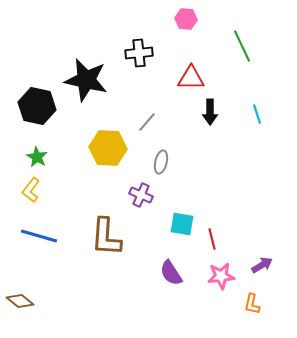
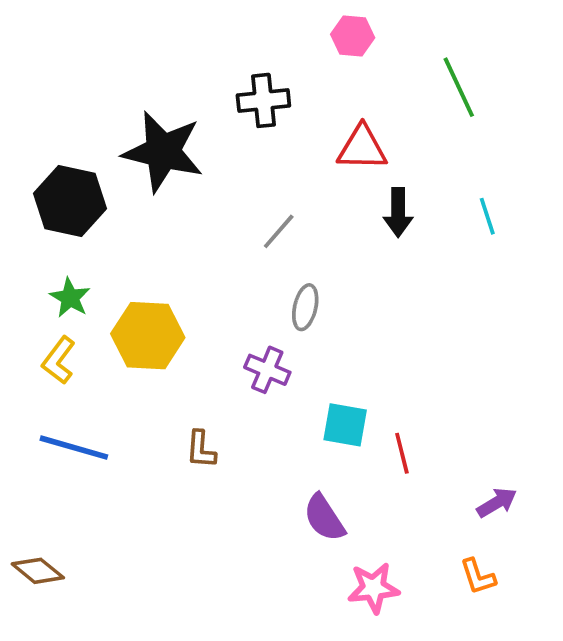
yellow hexagon: (108, 148) -> (148, 336), moved
brown L-shape: (106, 237) -> (201, 449), size x0.5
pink star: (221, 276) -> (373, 588), moved
orange L-shape: (252, 304) -> (478, 577), turned -30

